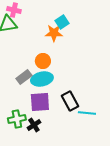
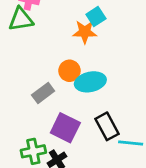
cyan ellipse: (42, 79) -> (90, 82), moved
purple square: (40, 102) -> (65, 128), turned 30

